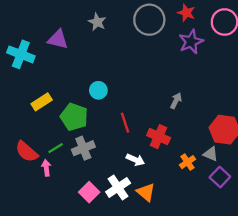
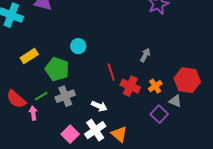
red line: (125, 123) -> (111, 72), moved
white arrow: (135, 160) -> (99, 106), moved
orange cross: (187, 162) -> (155, 86), moved
purple square: (220, 177) -> (159, 114), moved

